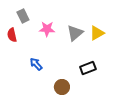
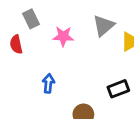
gray triangle: (75, 33) -> (104, 26), moved
blue arrow: (36, 64) -> (48, 83), turned 48

